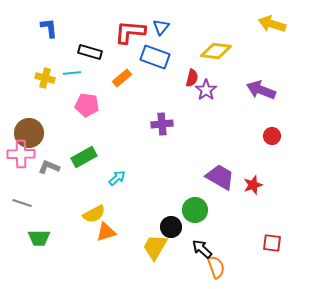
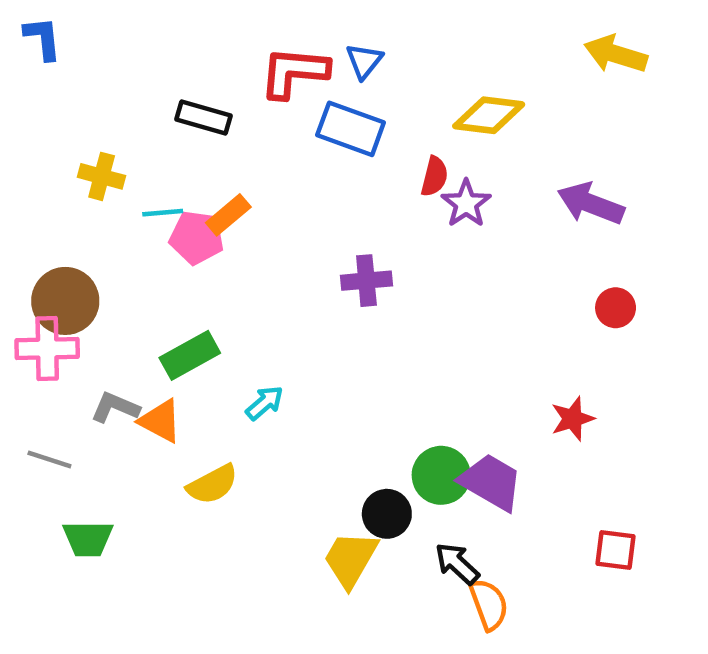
blue L-shape: (49, 28) -> (43, 38), moved
cyan line: (72, 73) -> (163, 213), moved
orange rectangle: (122, 78) -> (228, 215), moved
gray L-shape: (49, 167) -> (115, 407), moved
purple trapezoid: (220, 177) -> (491, 482), moved
orange triangle: (106, 232) -> (160, 421), moved, turned 45

